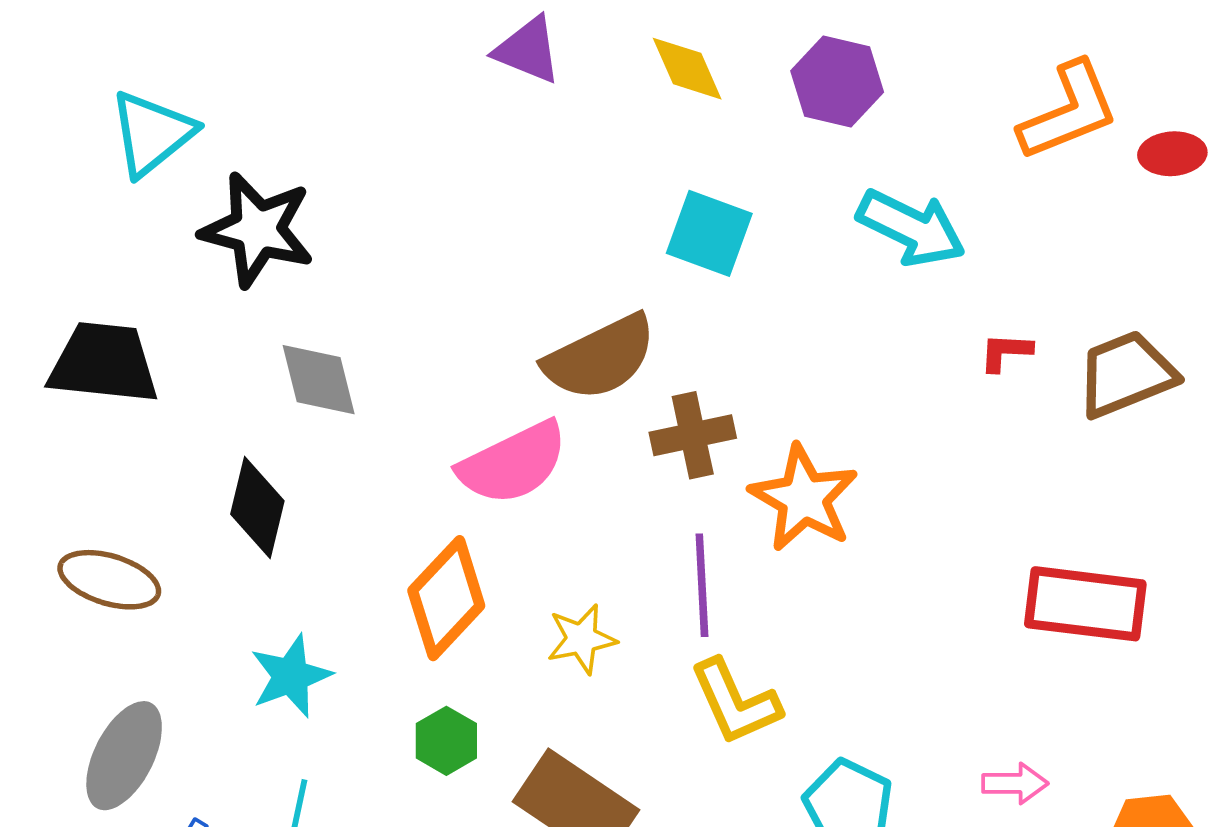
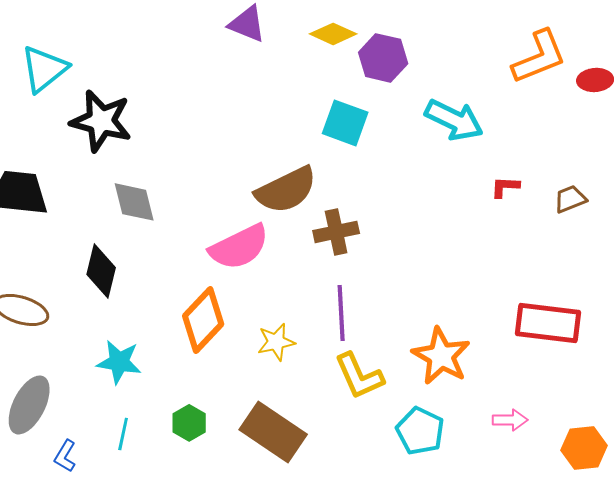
yellow diamond: (687, 69) -> (333, 34), turned -42
purple hexagon: (837, 81) -> (383, 58), moved
brown trapezoid: (1126, 374) -> (570, 199), size x0.6
orange star: (804, 498) -> (441, 356), moved
cyan star: (291, 676) -> (119, 362), turned 30
green hexagon: (446, 741) -> (189, 423), moved

